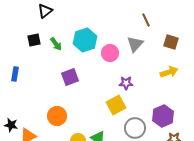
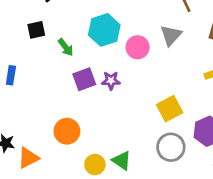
green arrow: (56, 44) -> (66, 47), moved
purple star: (126, 83) -> (111, 81), moved
yellow square: (116, 105) -> (170, 109), moved

